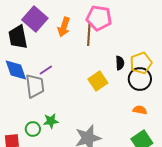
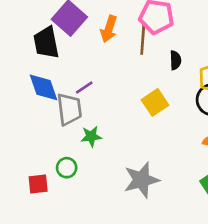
black semicircle: (120, 63) -> (175, 60), moved
green star: (51, 121) -> (91, 136), moved

